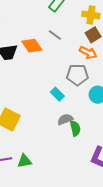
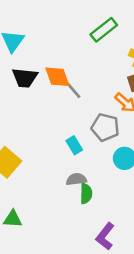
gray line: (55, 35) -> (74, 91), moved

